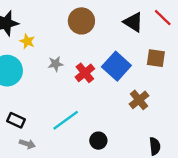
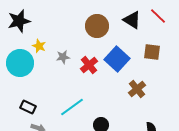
brown circle: (81, 21) -> (97, 26), moved
yellow star: (27, 41) -> (39, 46), moved

